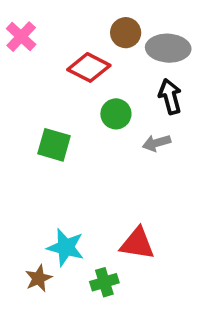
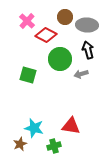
pink cross: (21, 37) -> (27, 21), moved
green circle: (116, 114) -> (60, 59), size x1.5

